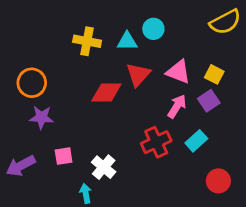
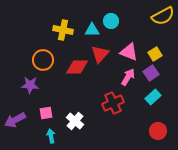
yellow square: (214, 74) -> (155, 54), turned 32
orange circle: (32, 83) -> (43, 60), moved
cyan rectangle: (196, 141) -> (153, 97), moved
cyan arrow: (86, 193) -> (51, 136), moved

